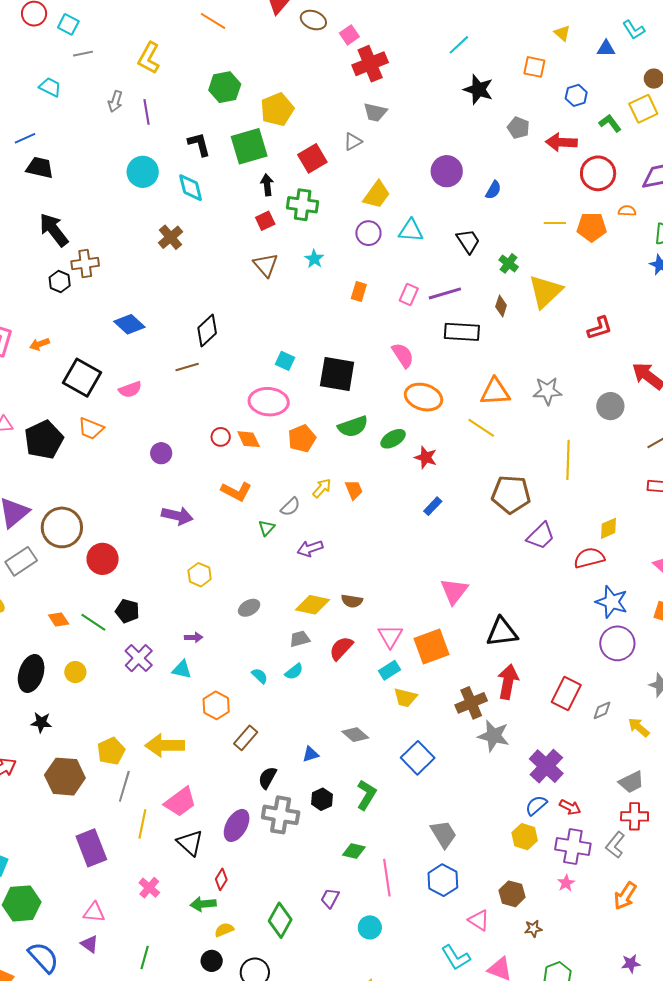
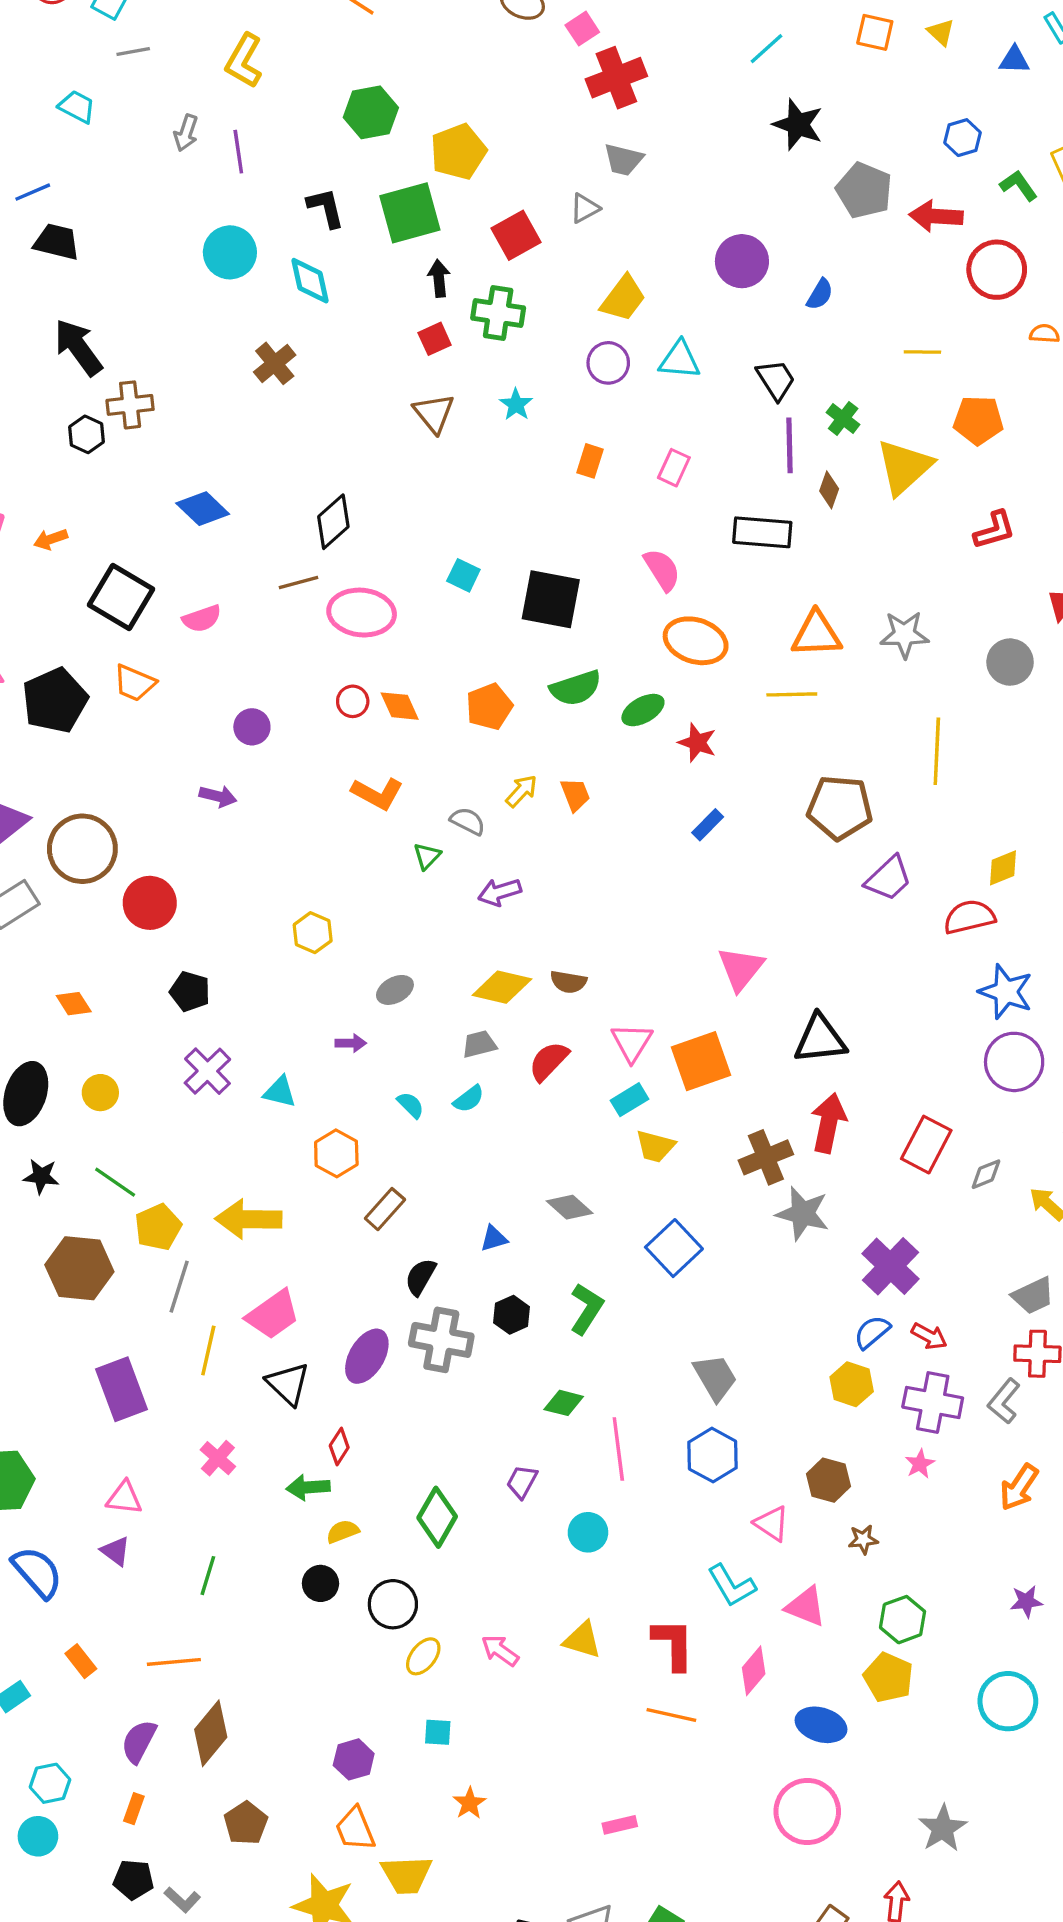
orange square: (534, 67) -> (875, 32), moved
gray pentagon: (518, 128) -> (864, 190), size x1.5
orange pentagon: (592, 227) -> (978, 420), moved
purple line: (445, 293) -> (790, 445), moved, turned -76
pink ellipse: (269, 402) -> (362, 613), moved
yellow line: (481, 428) -> (792, 694), turned -36
gray semicircle: (290, 507) -> (468, 821), turned -110
purple arrow: (177, 516) -> (218, 796), moved, size x0.7
green line: (93, 622) -> (115, 1182), moved
purple arrow: (194, 637) -> (351, 1043), moved

